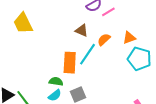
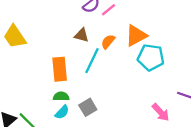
orange triangle: (129, 38) -> (136, 36), size x1.5
orange rectangle: (70, 63) -> (60, 69), moved

